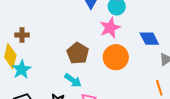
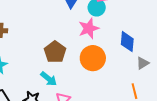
blue diamond: (149, 39) -> (127, 42), turned 30

